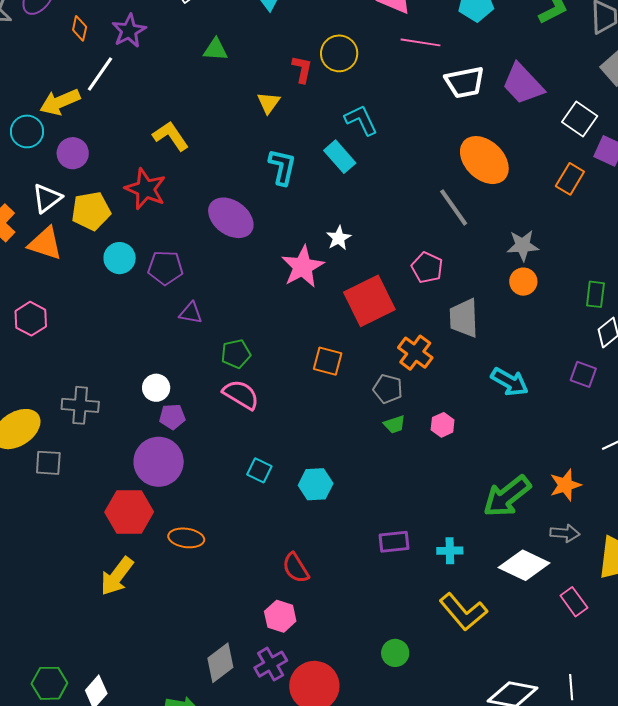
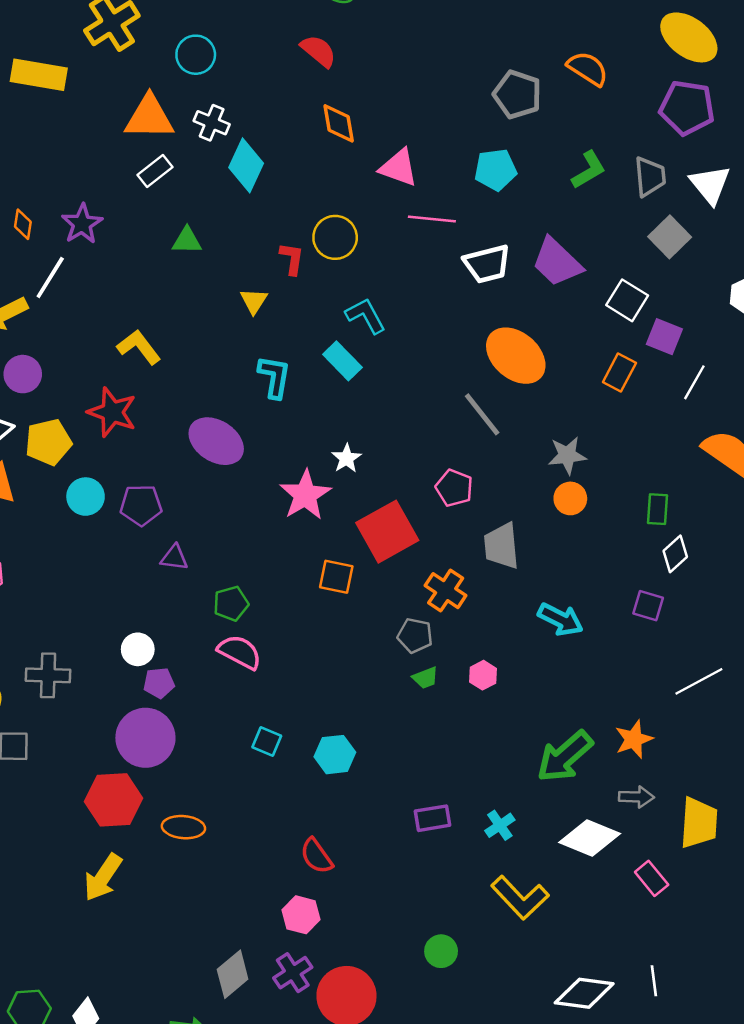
orange square: (328, 361) -> (336, 577), moved
cyan cross: (450, 551) -> (500, 825), turned -30

